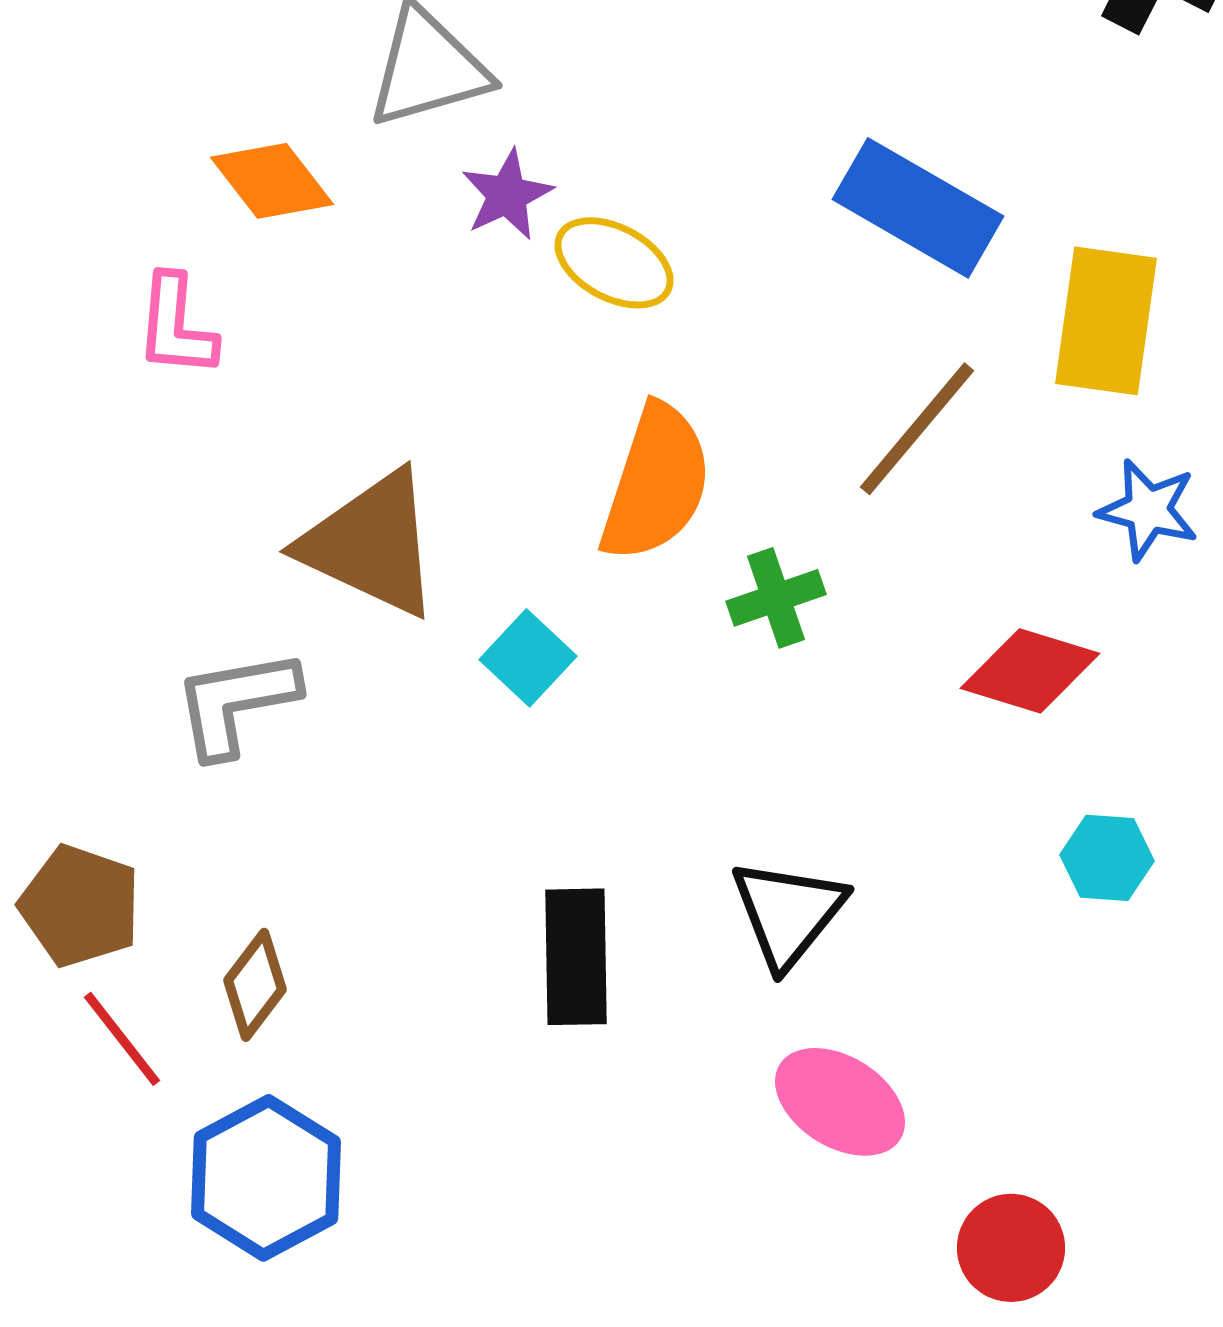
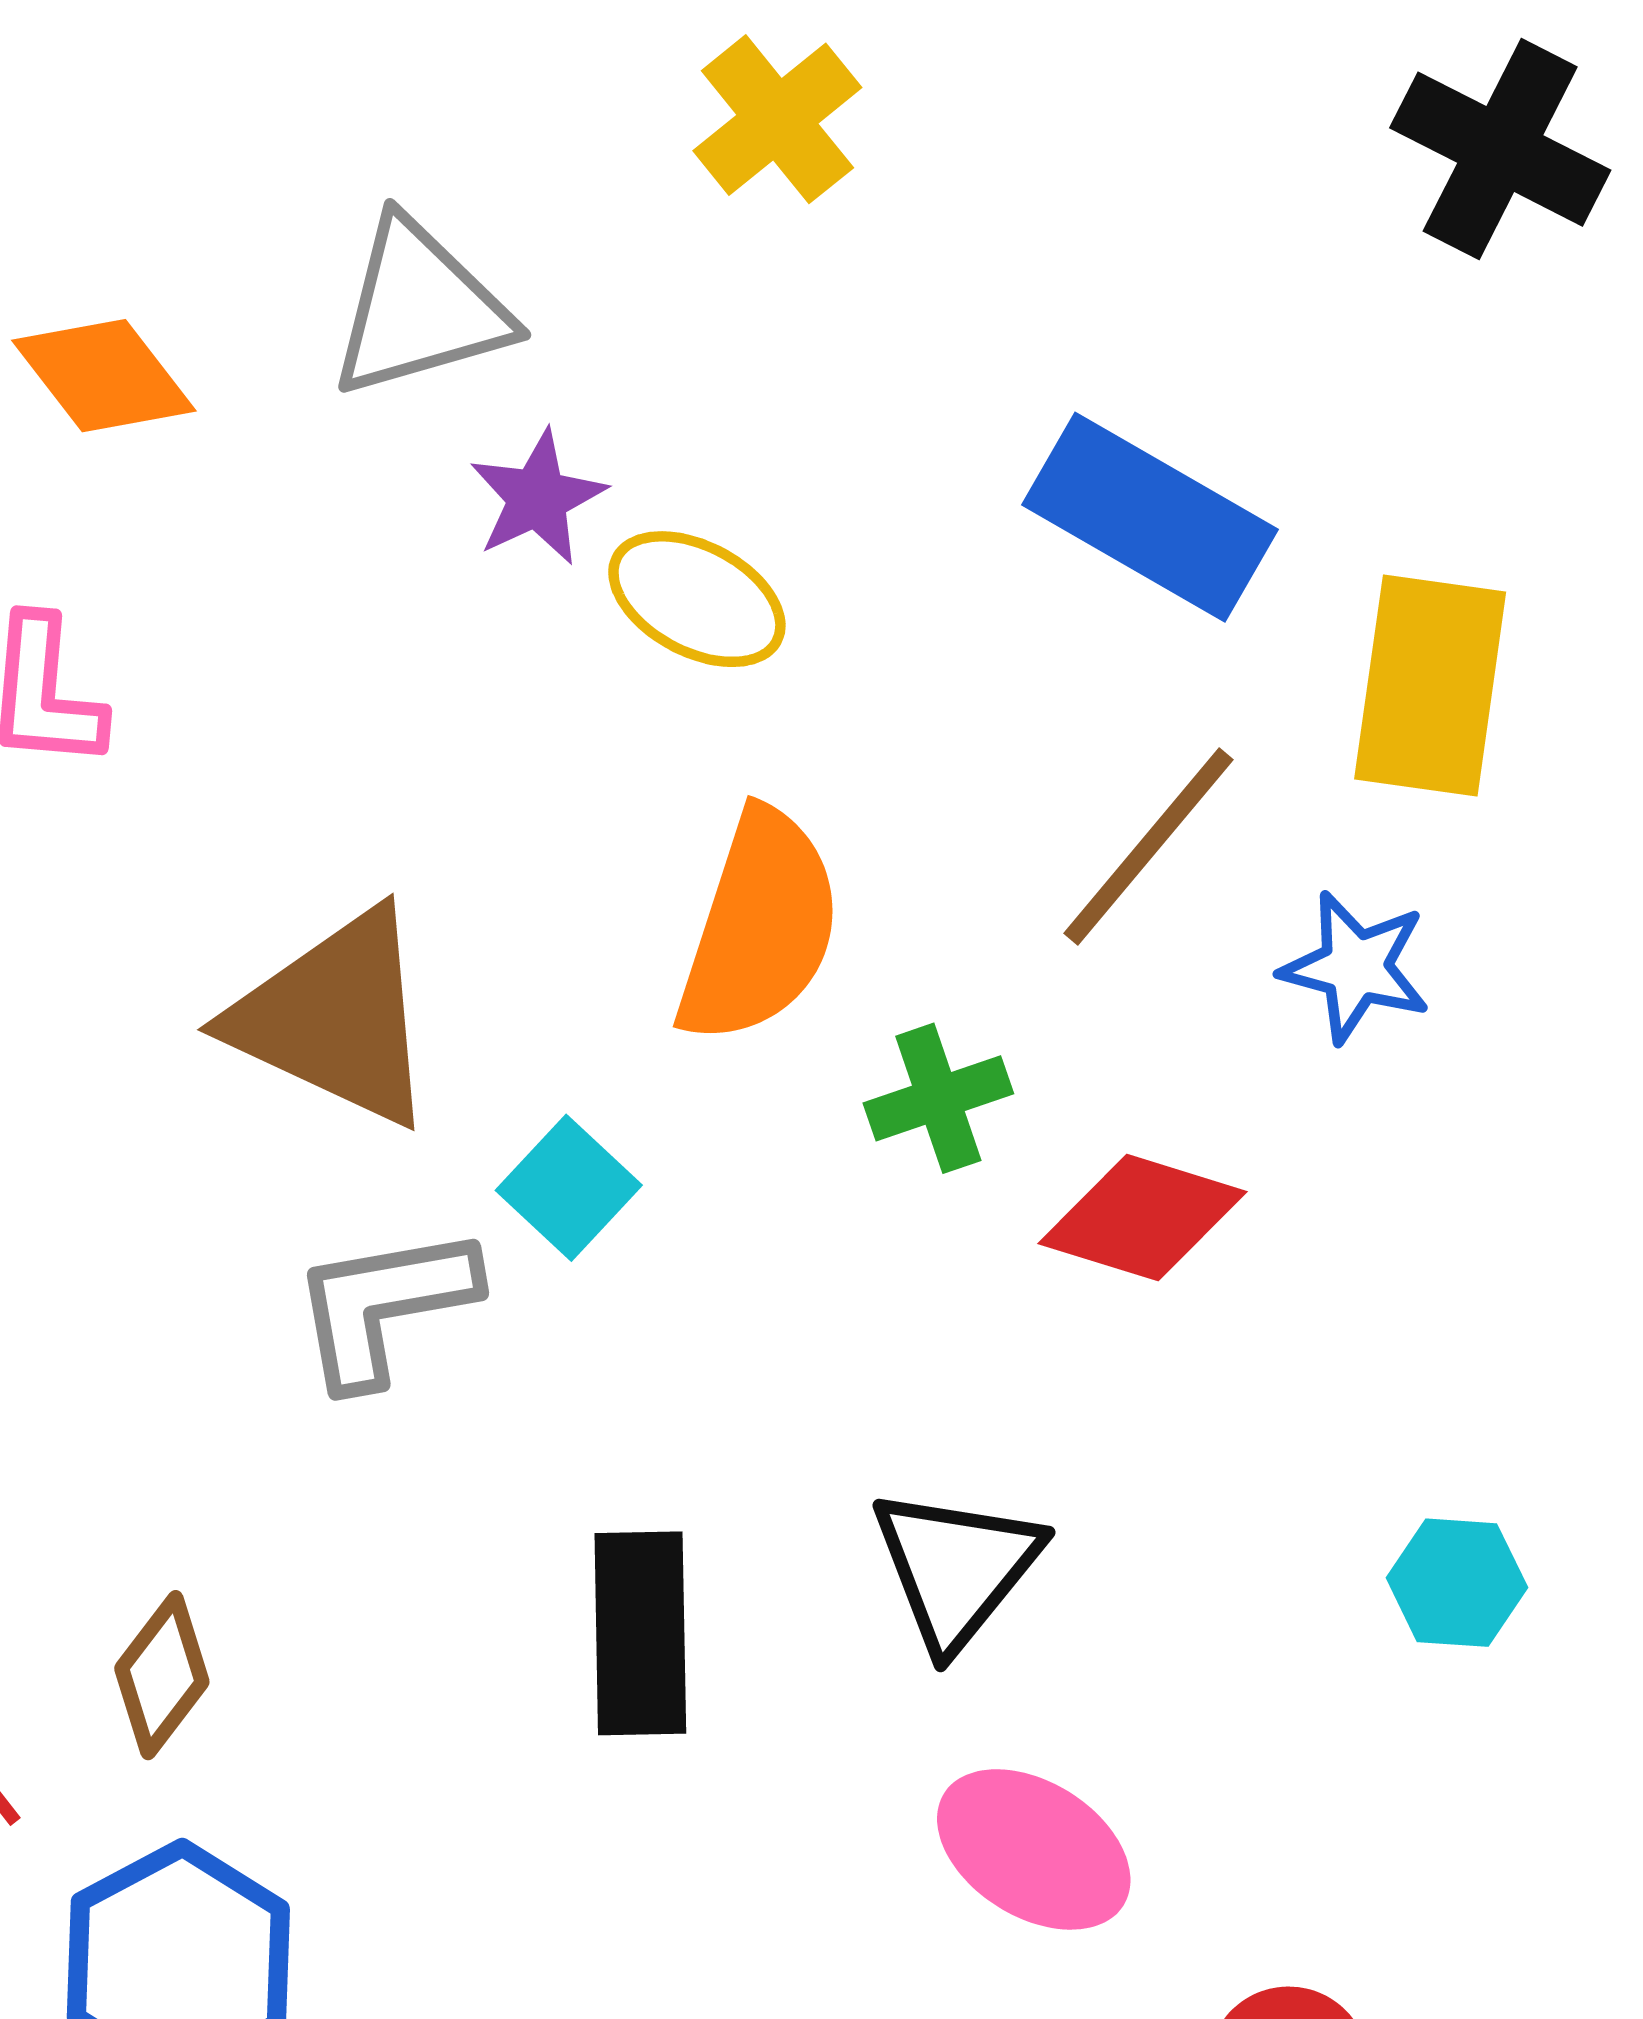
orange diamond: (272, 181) -> (104, 376), moved
blue star: (1148, 510) -> (1356, 967), moved
red diamond: (1030, 671) -> (1143, 1218), moved
gray L-shape: (236, 703) -> (384, 1306), moved
cyan hexagon: (1107, 858) -> (1457, 1583), moved

